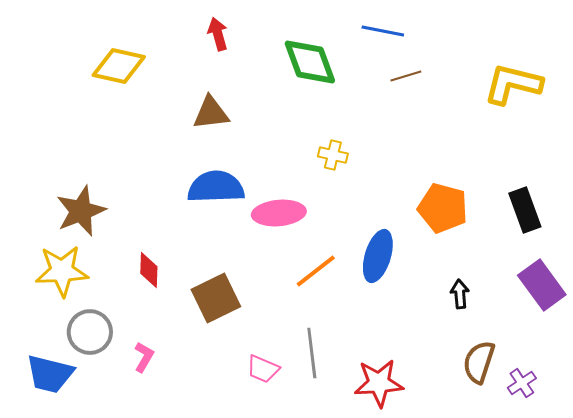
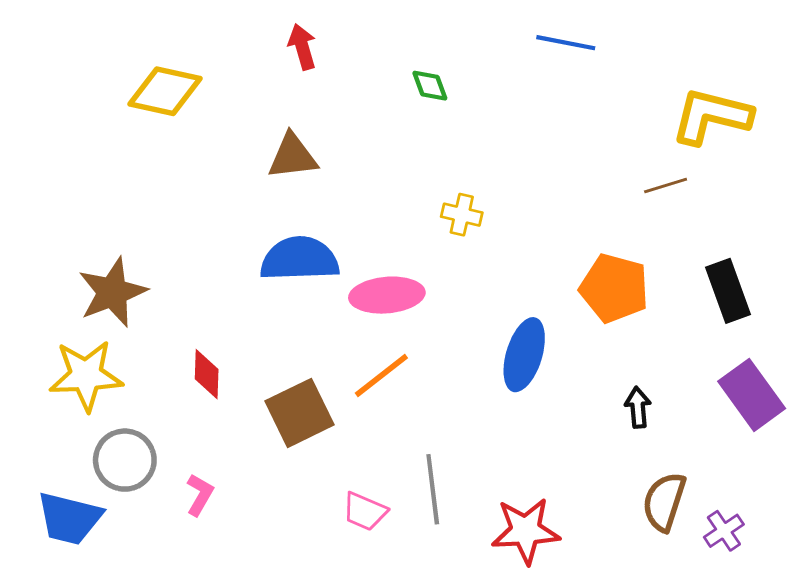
blue line: (383, 31) -> (566, 43), moved
green diamond: (310, 62) -> (430, 86), size x0.5
brown line: (406, 76) -> (666, 185), moved
orange line: (316, 271) -> (381, 375), moved

